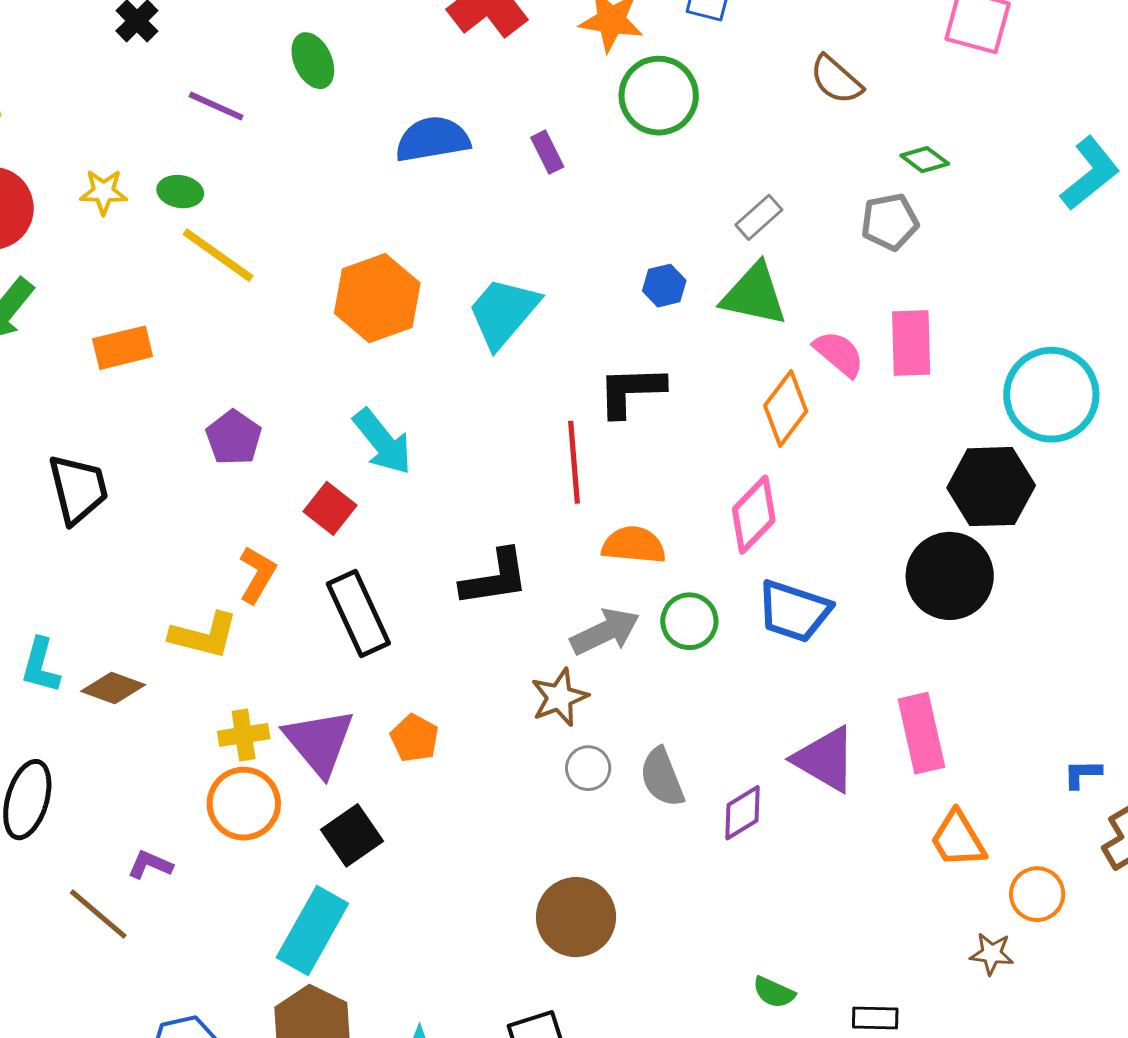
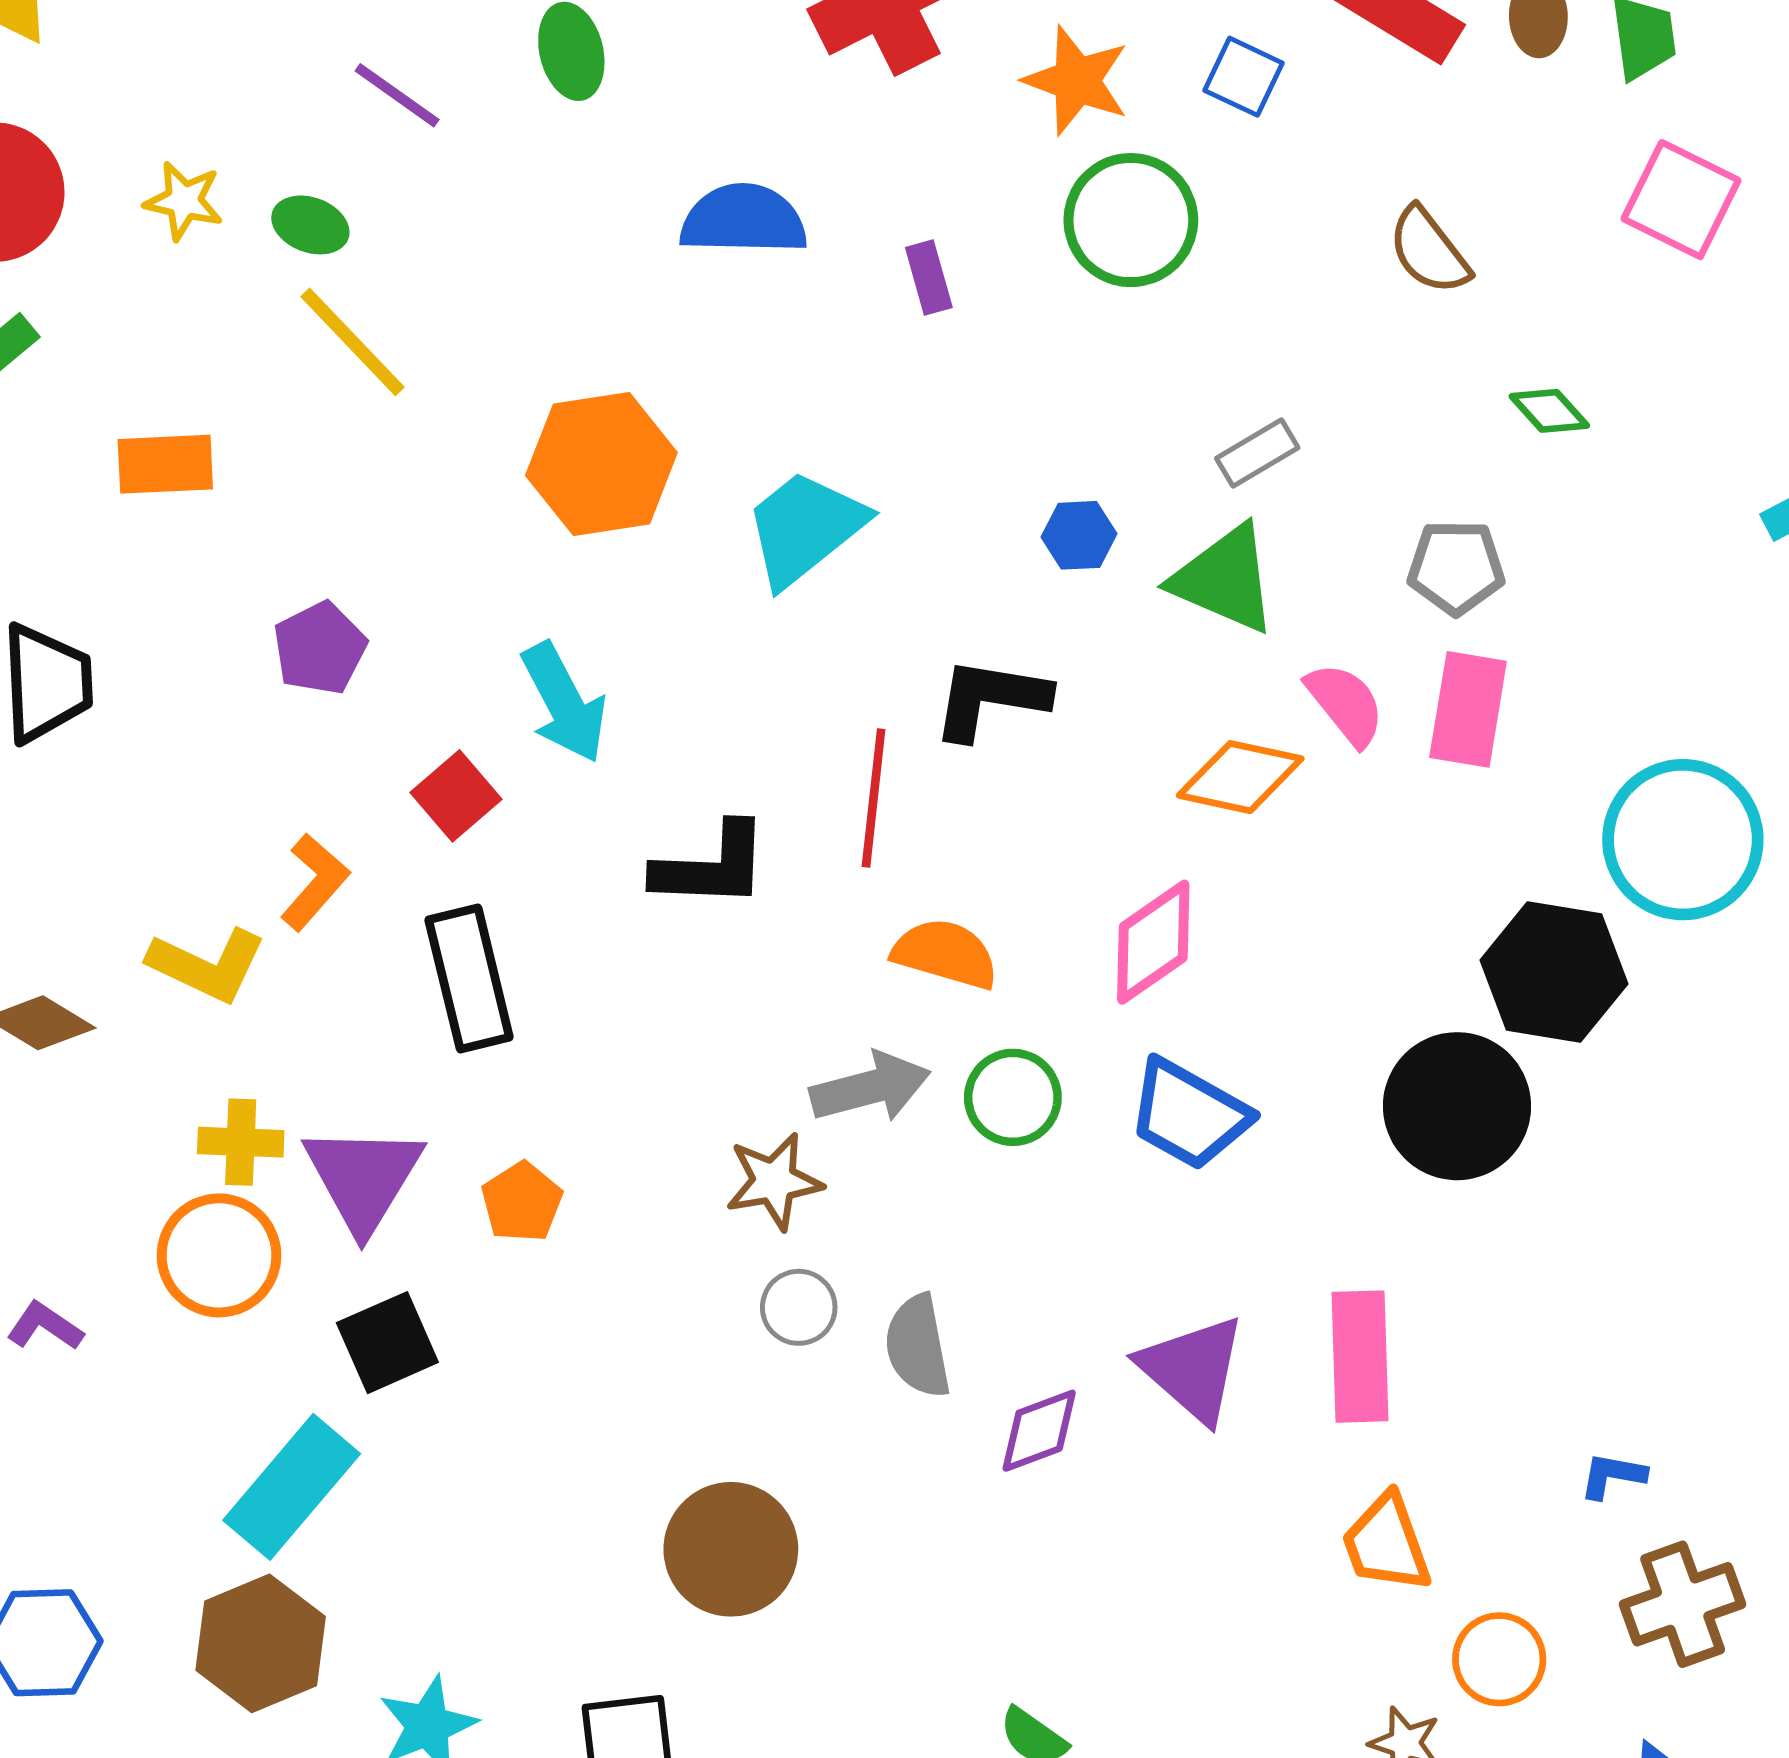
gray pentagon: (890, 222) -> (1456, 567), moved
orange diamond: (786, 408) -> (1240, 777), turned 54
black L-shape: (495, 578) -> (711, 866), moved

